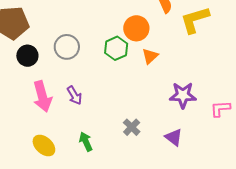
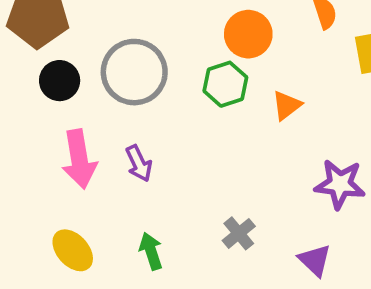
orange circle: (136, 28) -> (248, 34), moved
gray circle: (67, 47) -> (134, 72), size x1.4

